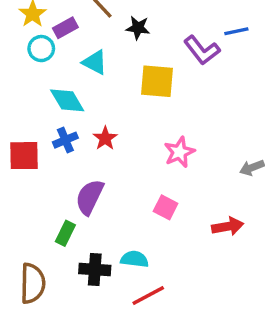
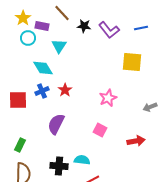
purple rectangle: (65, 28) -> (42, 26), turned 40
purple L-shape: (202, 50) -> (109, 30), moved
cyan triangle: (95, 62) -> (59, 46), turned 35
yellow square: (157, 81) -> (132, 62), moved
green rectangle: (65, 233) -> (20, 145), moved

